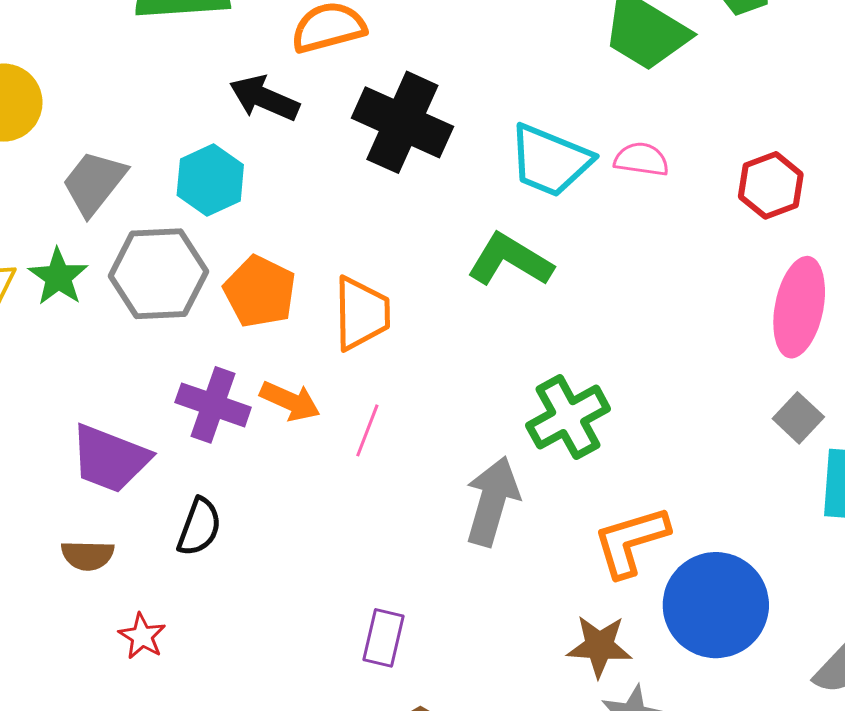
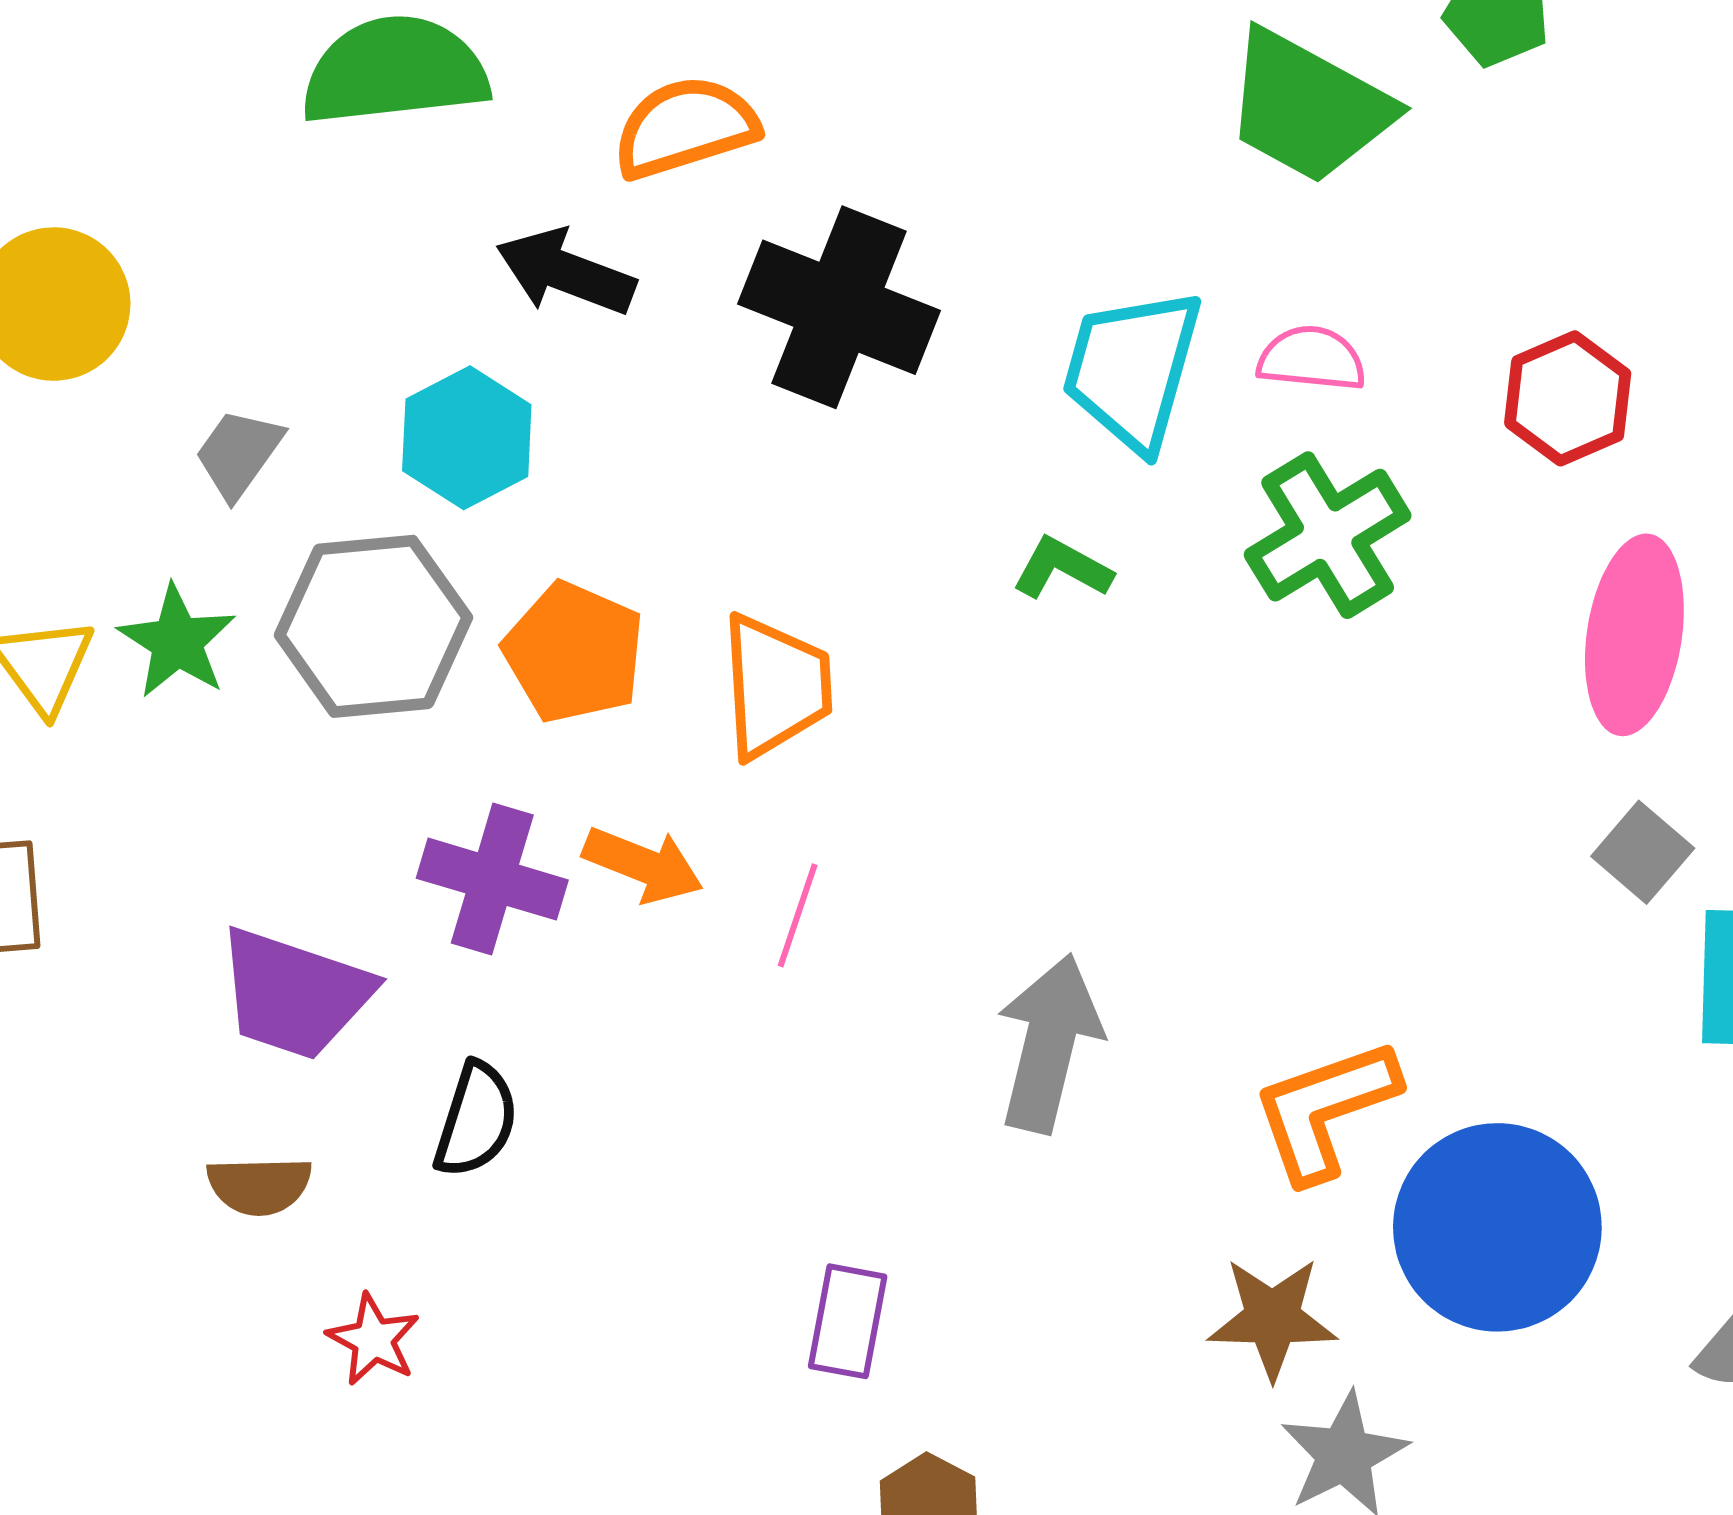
cyan trapezoid: (550, 161) -> (1132, 369), turned 86
gray trapezoid: (94, 183) -> (239, 454), size x0.7
green L-shape: (510, 260) -> (1062, 568), size x0.6
green cross: (568, 417) -> (1328, 535), moved

